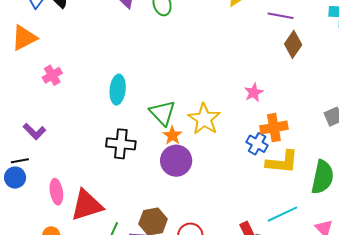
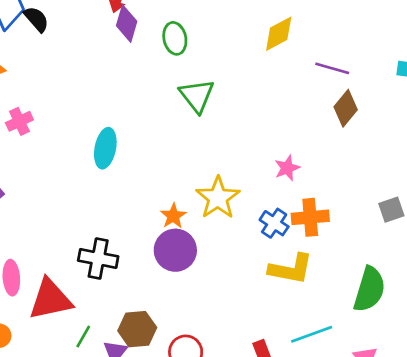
green triangle: (162, 113) -> (197, 96), moved
black cross: (121, 144) -> (98, 258), moved
blue cross: (257, 144) -> (274, 223), moved
yellow L-shape: (282, 162) -> (291, 269), moved

